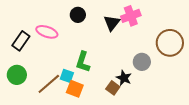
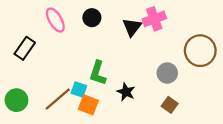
pink ellipse: (47, 32) -> (55, 20), moved, turned 40
green circle: (17, 75) -> (16, 100), moved
black star: (124, 78) -> (126, 92), moved
brown square: (113, 88) -> (170, 105), moved

